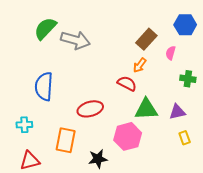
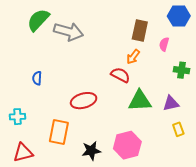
brown rectangle: (146, 39) -> (140, 31), turned -30
blue semicircle: (44, 86) -> (37, 78), size x0.5
pink hexagon: (128, 136) -> (127, 145), moved

